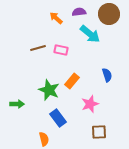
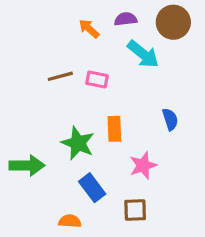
orange rectangle: (72, 81) -> (114, 129), turned -42
green arrow: (17, 104) -> (27, 165), size x1.5
brown square: (99, 132) -> (135, 210), moved
orange semicircle: (44, 139) -> (70, 221), turned -72

